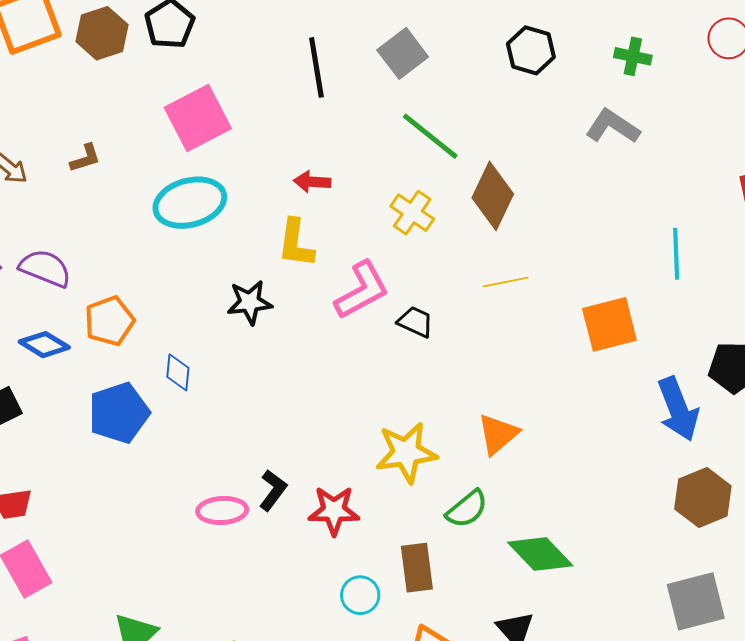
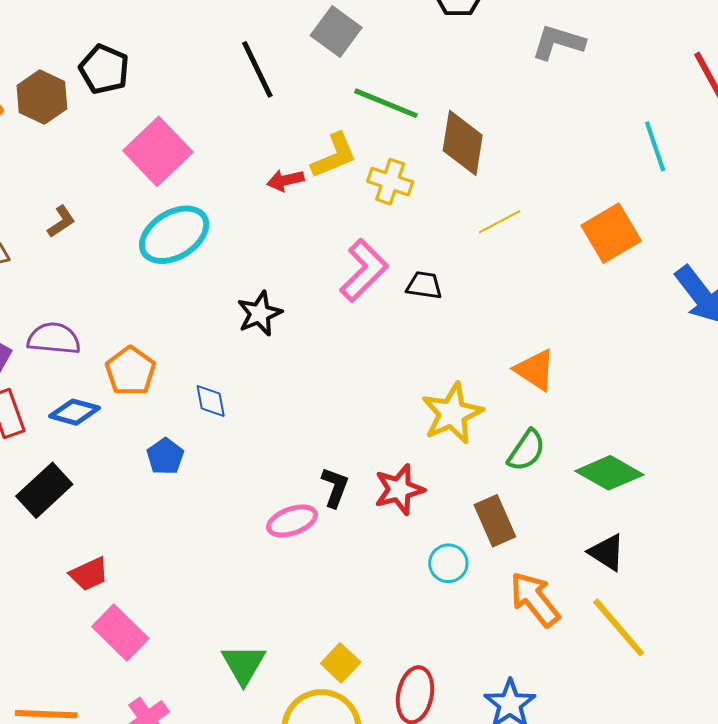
yellow L-shape: (296, 243) -> (334, 156), moved, turned -104
blue pentagon: (119, 413) -> (165, 456), size x0.6
orange triangle: (498, 434) -> (535, 370), turned -30

